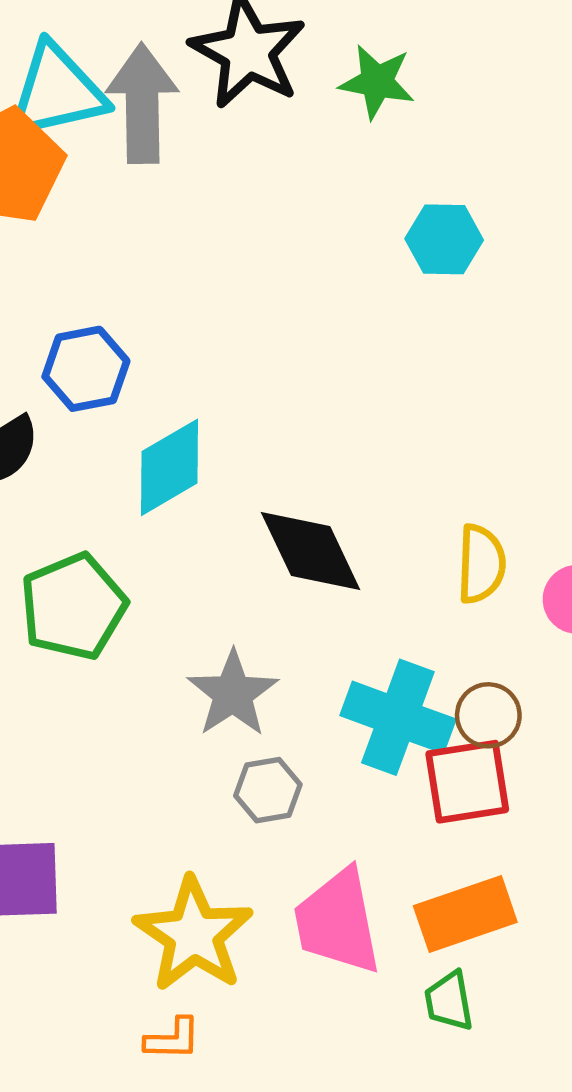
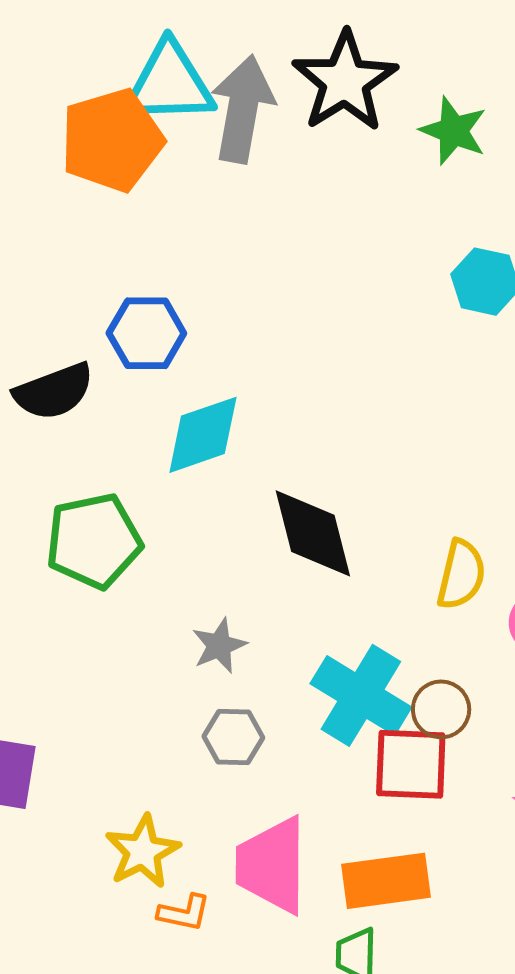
gray star: (233, 694) -> (219, 646), size x0.7
yellow star: (194, 935) -> (143, 851), size x0.7
orange L-shape: (173, 1039) -> (184, 913), moved

